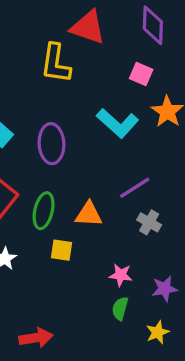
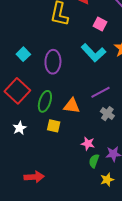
pink square: (141, 74) -> (100, 24), moved
green semicircle: (120, 308) -> (94, 161), moved

